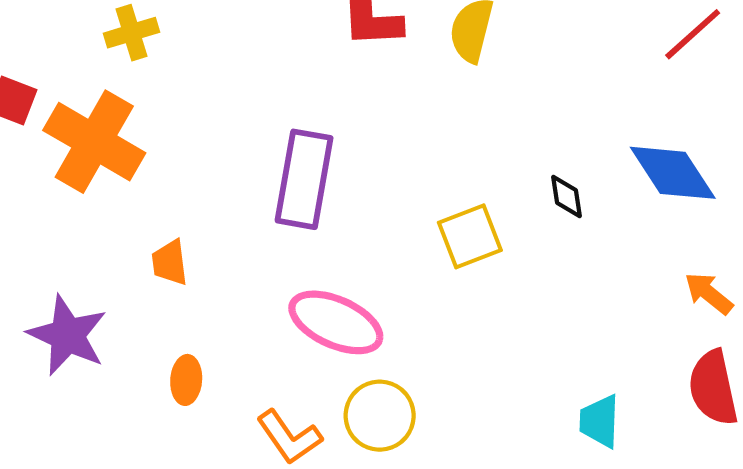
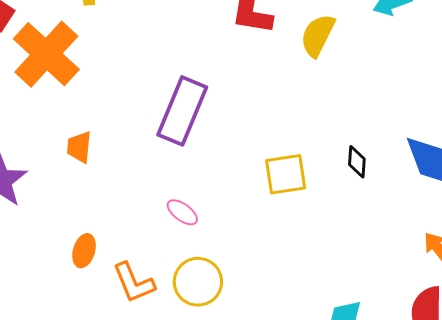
pink ellipse: (336, 322) -> (182, 212), size x0.5
orange ellipse: (186, 380) -> (84, 251), moved

